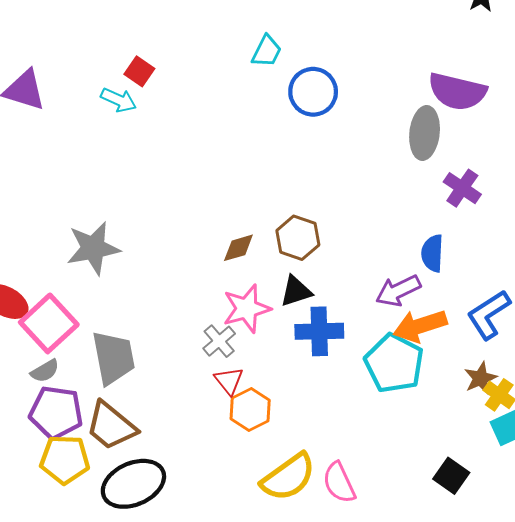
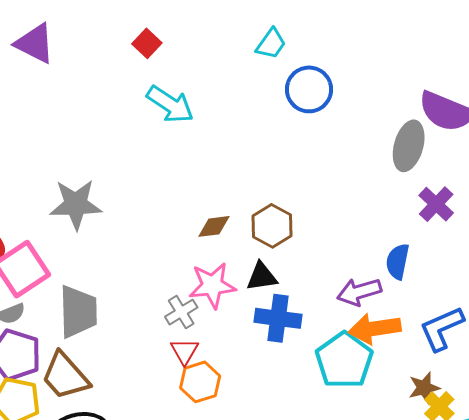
cyan arrow: (119, 100) -> (170, 104), moved, size x1.4

